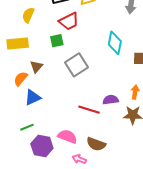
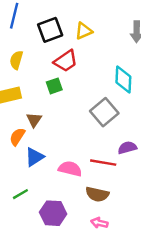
gray square: (76, 65) -> (104, 112), moved
green line: (27, 127) -> (20, 194), moved
pink semicircle: (67, 136) -> (70, 169), moved
brown semicircle: (96, 144) -> (97, 194), moved

